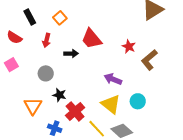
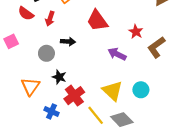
red semicircle: (14, 38) -> (26, 13), moved
black arrow: (71, 54) -> (68, 42), moved
purple arrow: (113, 79) -> (117, 54), moved

